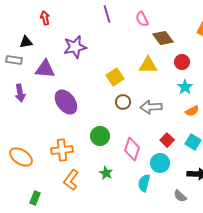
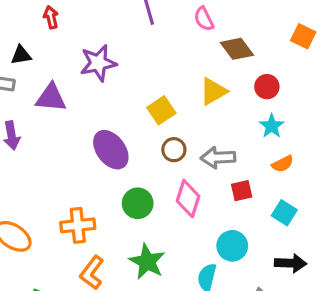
yellow triangle: (148, 65) -> (213, 91), turned -30
purple ellipse: (66, 102) -> (111, 150), moved
red square: (167, 140) -> (242, 191), moved, turned 32
pink diamond: (132, 149) -> (188, 199), moved
green star: (106, 173) -> (147, 262), size x1.6

